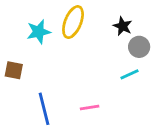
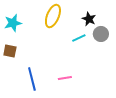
cyan star: (39, 32) -> (13, 23), moved
cyan line: (129, 74) -> (79, 38), moved

